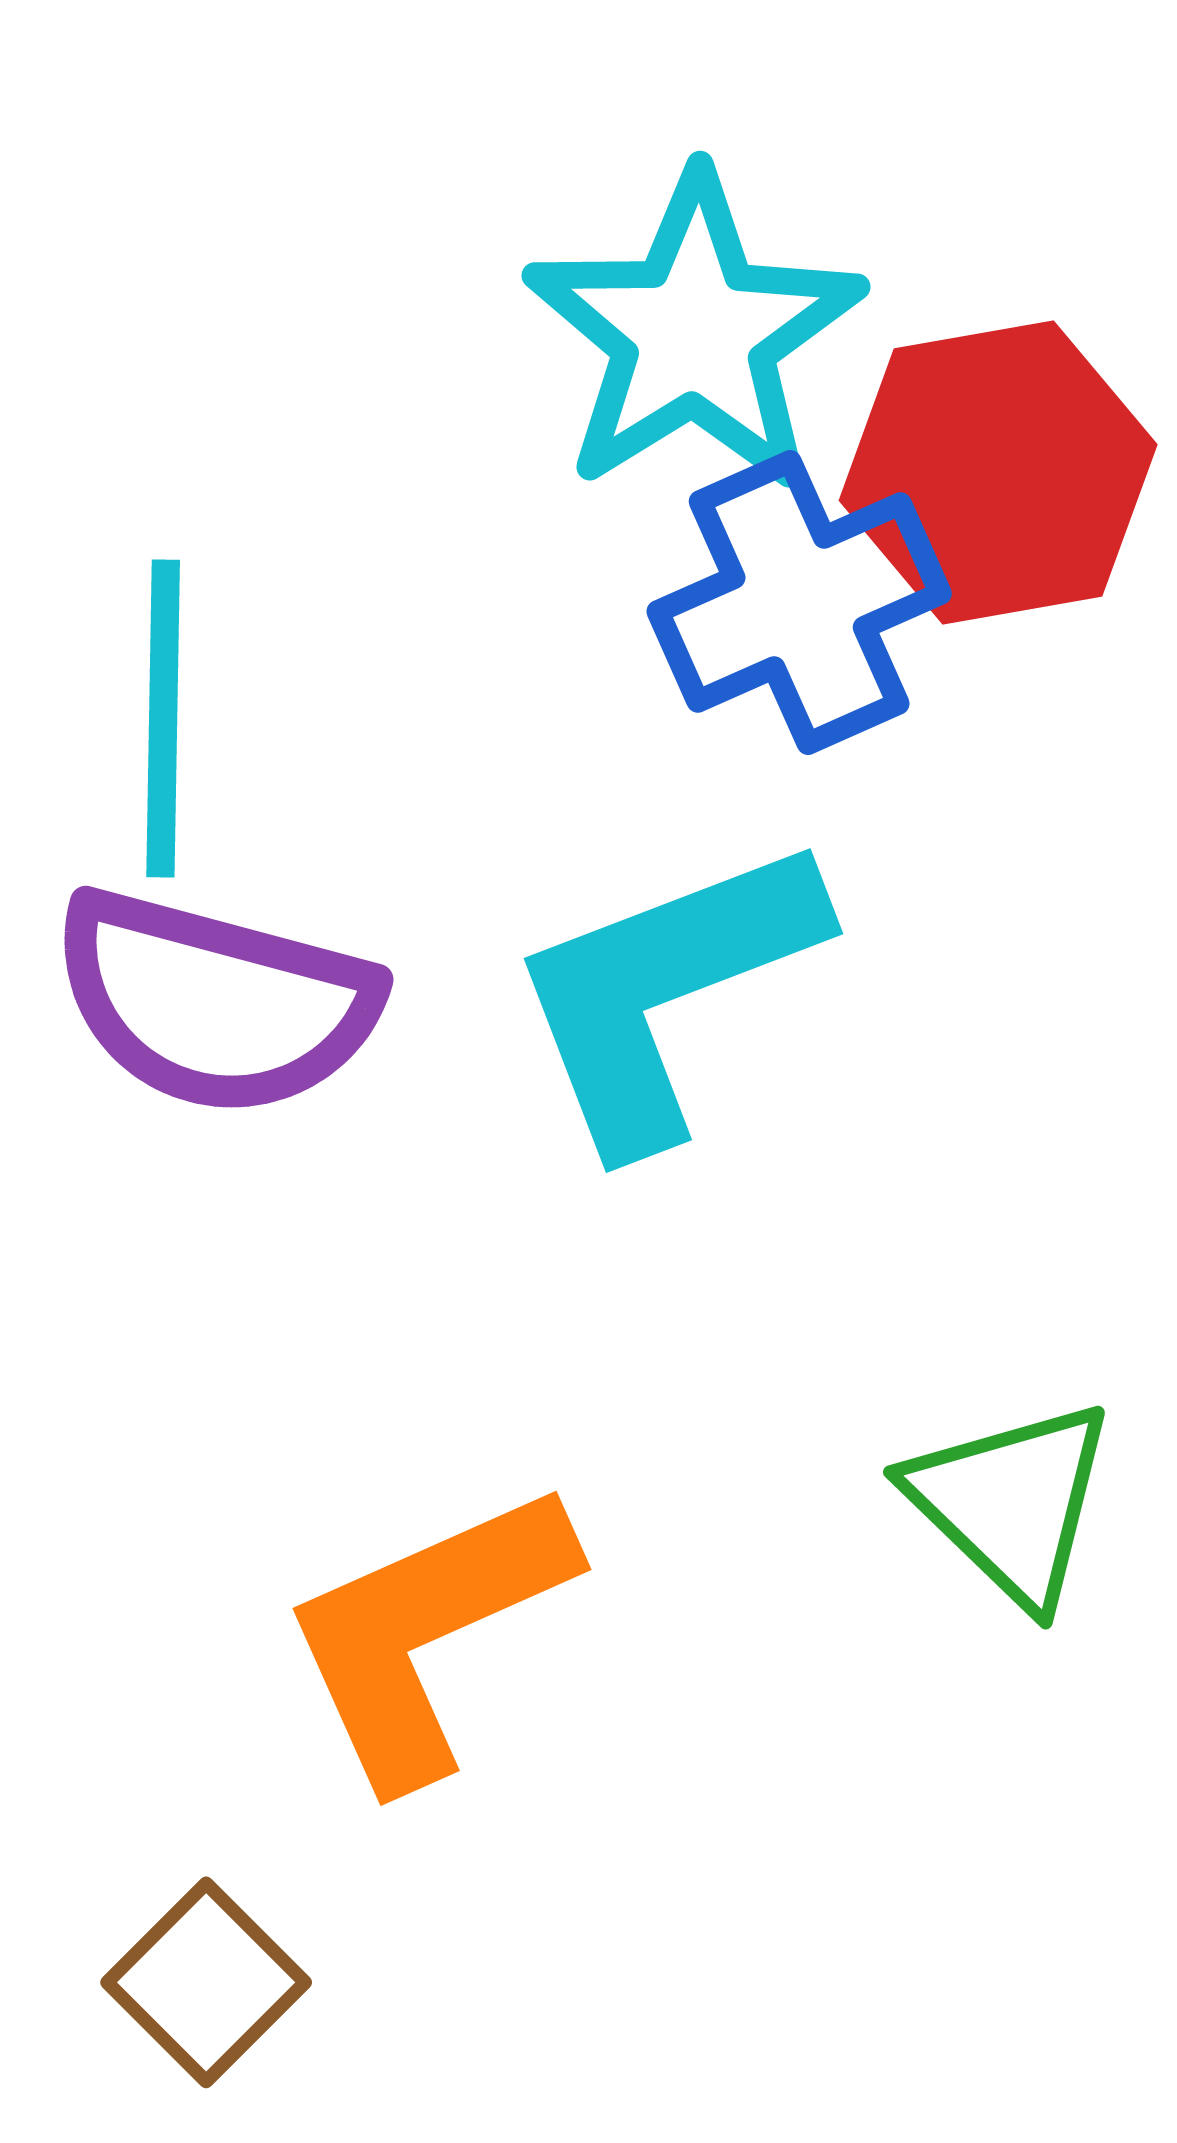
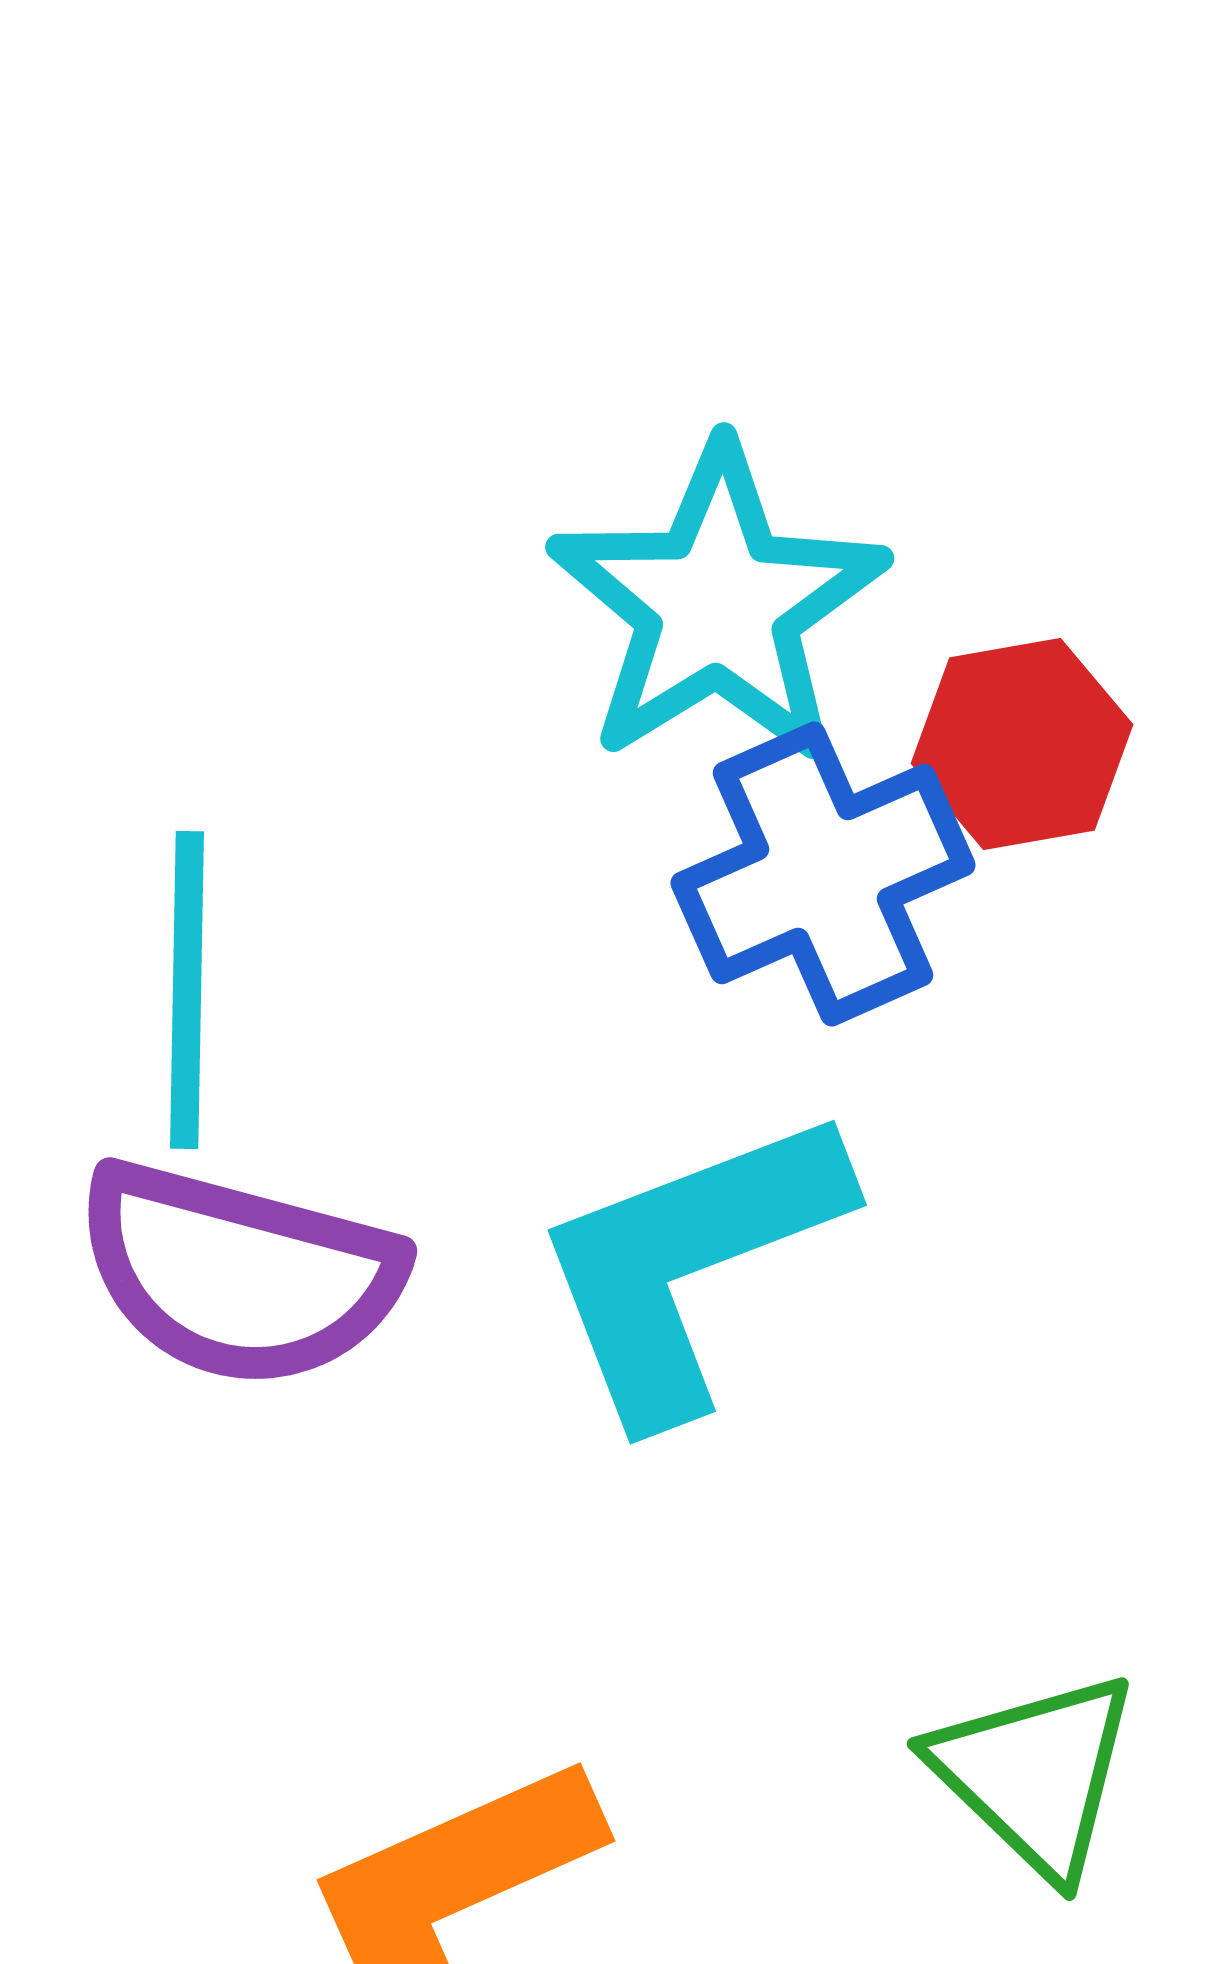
red hexagon: (998, 472) -> (1022, 744), size x0.7

